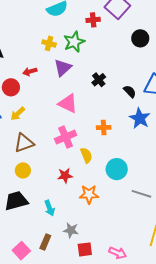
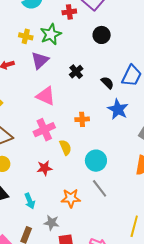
black circle: (140, 38) -> (102, 35), moved
orange star: (89, 194) -> (71, 198), moved
gray line: (141, 194) -> (100, 188), moved, turned 36

